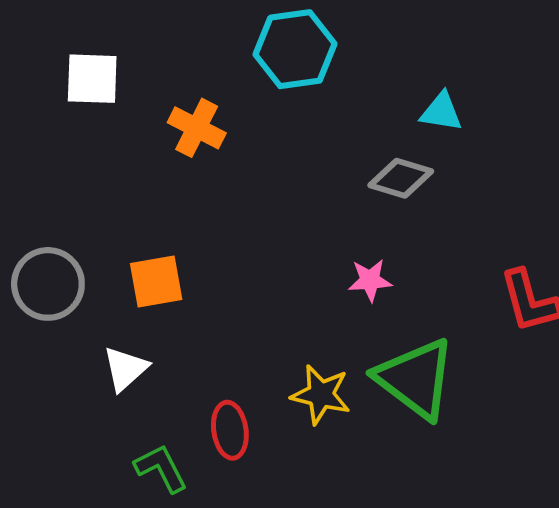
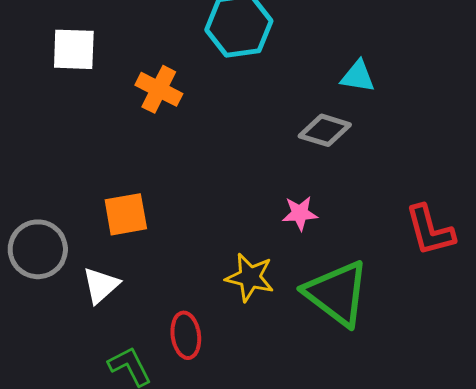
gray circle: (48, 284) -> (38, 249), moved
yellow star: (321, 395) -> (250, 277), moved

